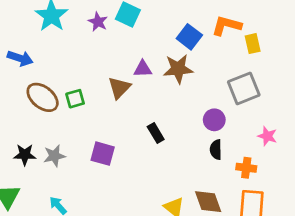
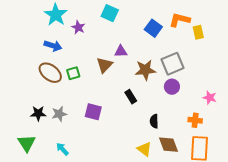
purple star: (98, 22) -> (78, 27), moved
blue arrow: (20, 58) -> (53, 46), moved
brown star: (178, 69) -> (145, 70), moved
gray square: (244, 88) -> (173, 64), moved
black semicircle: (216, 150) -> (154, 121), moved

